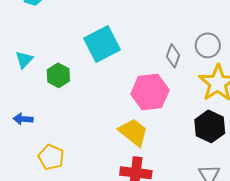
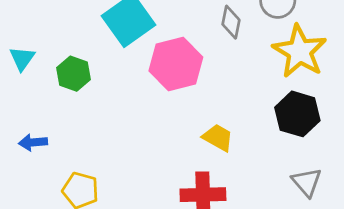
pink hexagon: (150, 92) -> (176, 64), moved
yellow trapezoid: (133, 132) -> (218, 138), moved, size x0.7

